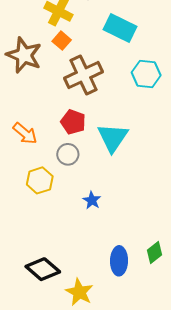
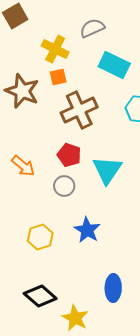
orange square: (62, 41) -> (58, 77), turned 36
yellow hexagon: (40, 180) -> (40, 237), moved
blue star: (92, 200) -> (87, 230), size x1.5

